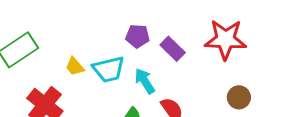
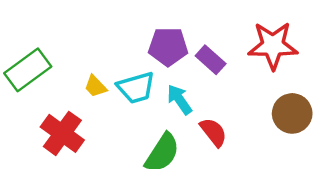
purple pentagon: (137, 36) -> (168, 47), size x1.4
brown circle: (239, 97) -> (292, 113), size x1.4

